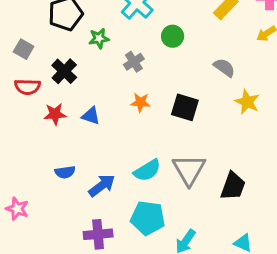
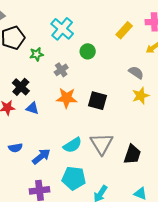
gray semicircle: (224, 68) -> (136, 73), moved
black cross: (64, 71) -> (21, 87), moved
orange star: (140, 102) -> (67, 98), size x1.5
yellow star: (247, 102) -> (141, 96), turned 30

